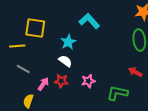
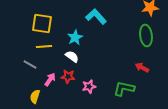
yellow line: (17, 46) -> (44, 47), moved
pink star: (88, 81) -> (89, 87), moved

